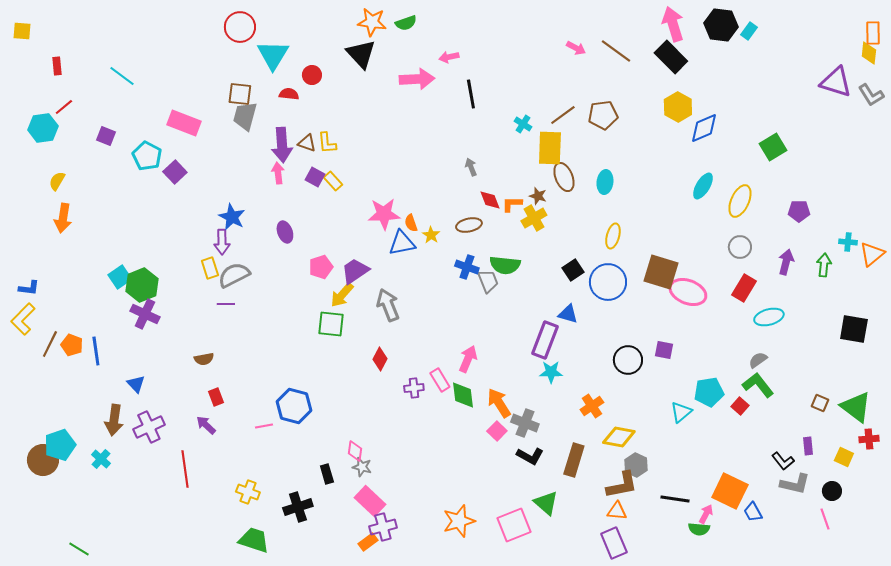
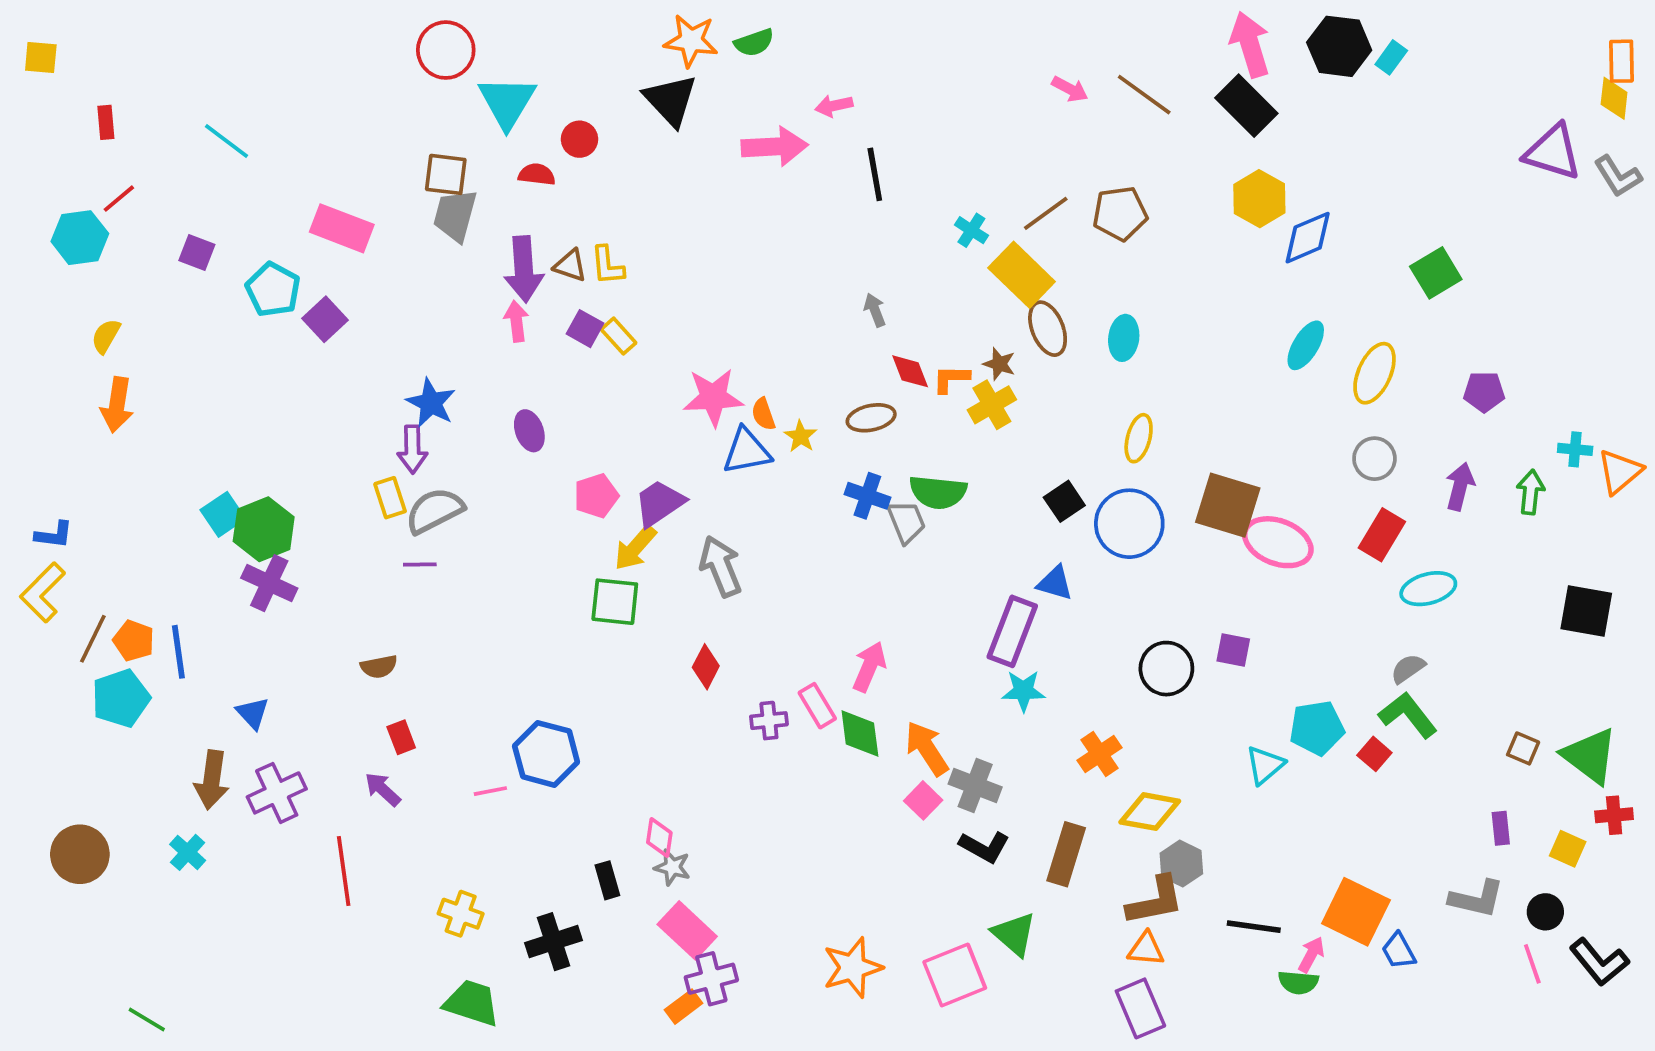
yellow rectangle: (550, 148) -> (1022, 275), turned -48
cyan pentagon: (60, 445) -> (121, 698), moved
black L-shape: (783, 461) -> (1599, 962), moved, size x1.4

